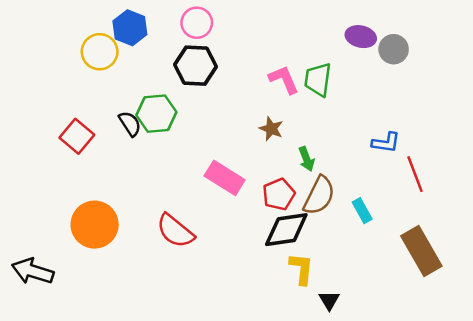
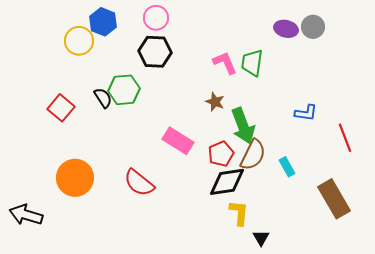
gray circle: (394, 49) -> (313, 27), moved
green arrow: (307, 159) -> (243, 126), size x1.8
red line: (415, 174) -> (345, 138), moved

